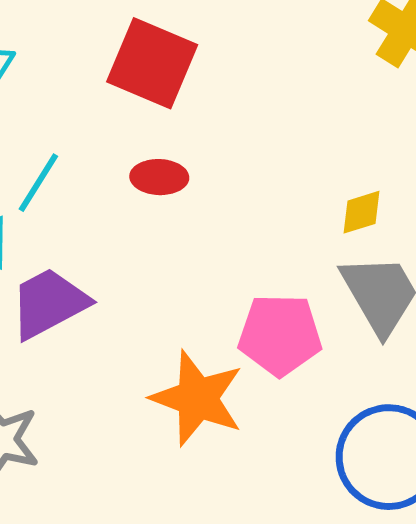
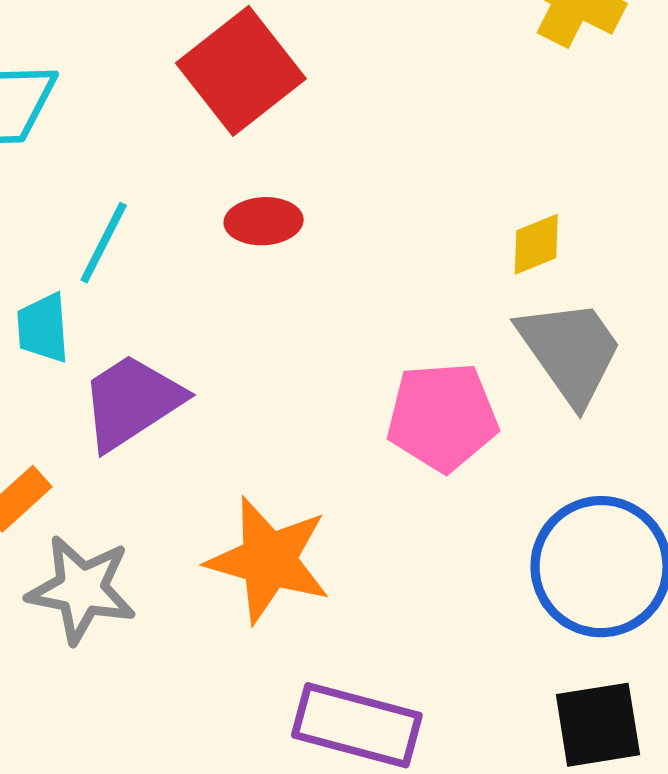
red square: (152, 63) -> (241, 71), turned 34
orange star: (197, 398) -> (269, 560), moved

